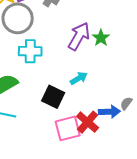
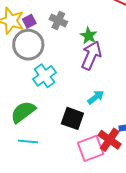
green star: (101, 38) -> (89, 36), moved
cyan cross: (30, 51) -> (45, 76), turned -30

